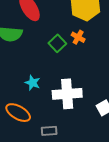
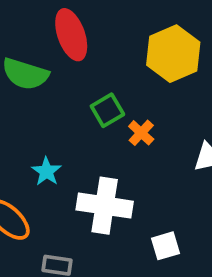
orange cross: (78, 37) -> (141, 133), moved

